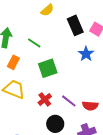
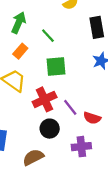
red cross: (45, 99) -> (45, 99), size x1.5

